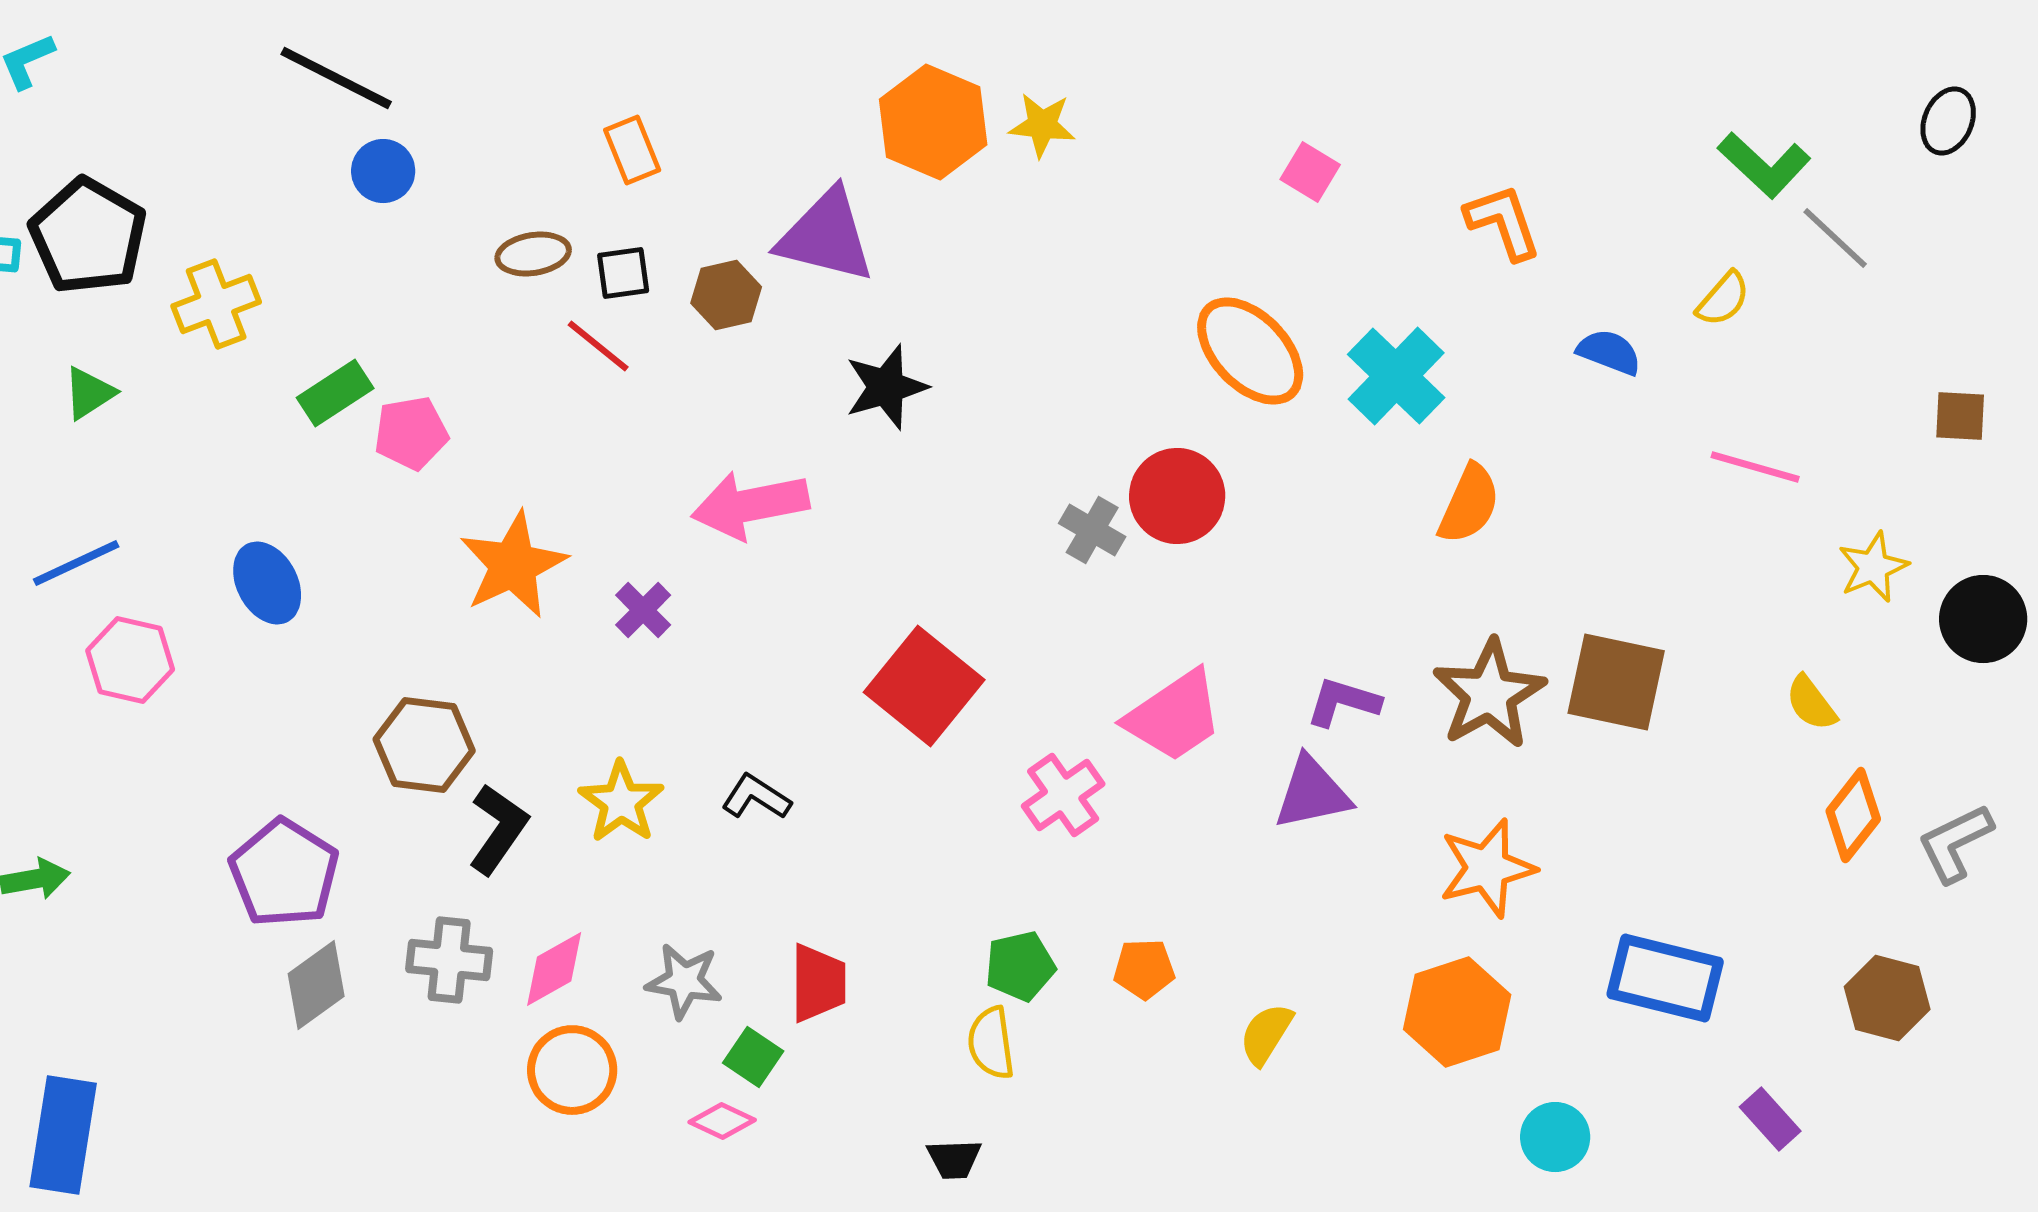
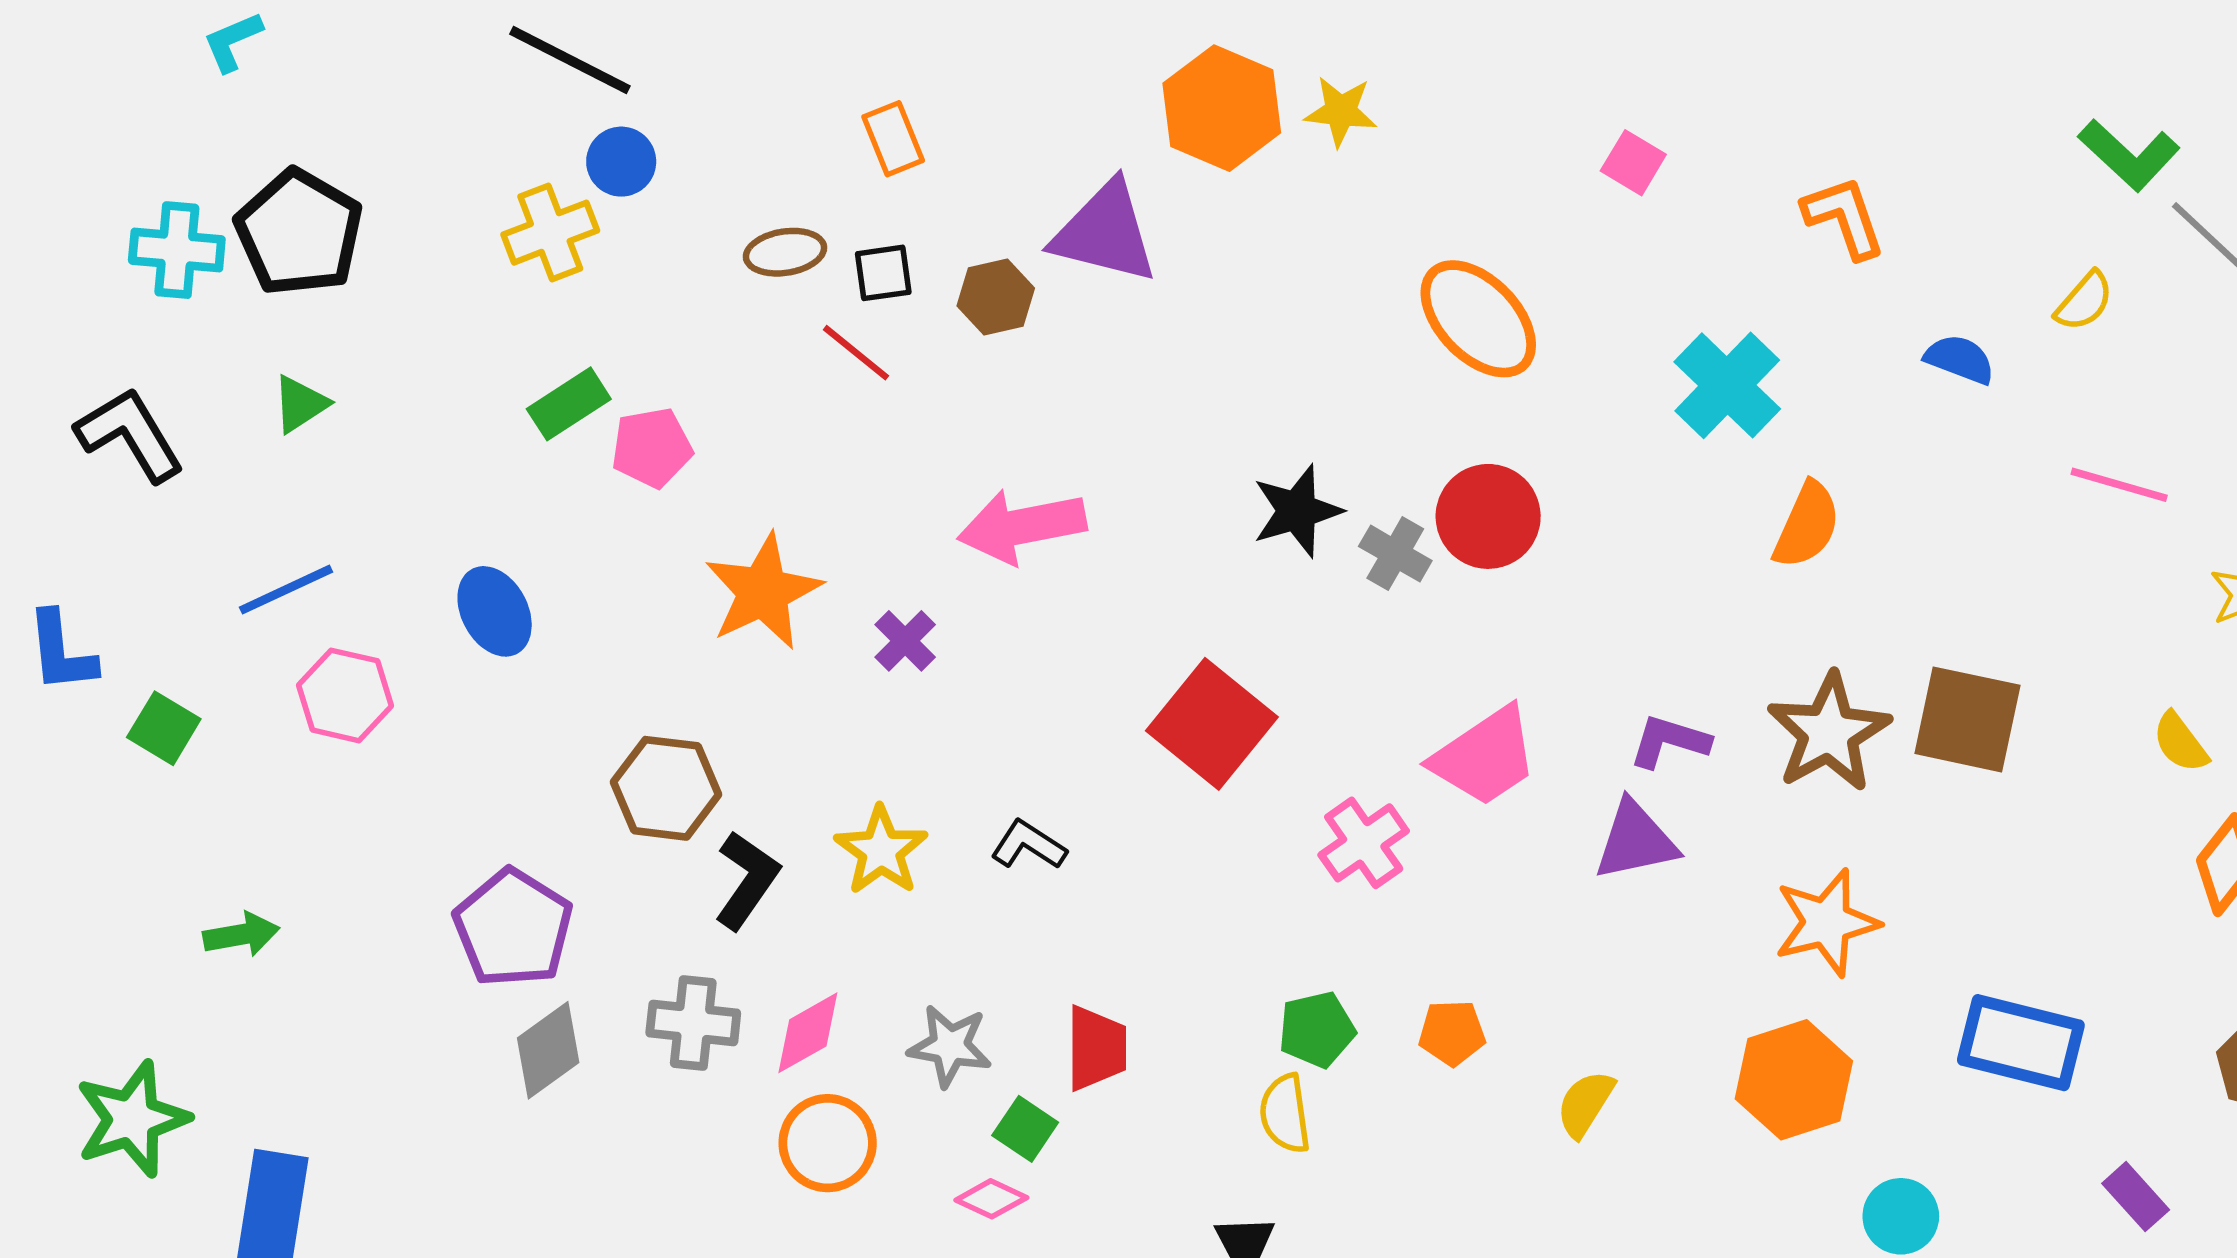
yellow cross: (216, 304) -> (550, 233), moved
orange ellipse: (1250, 351) -> (1478, 319), moved
black star: (886, 387) -> (1297, 511), moved

